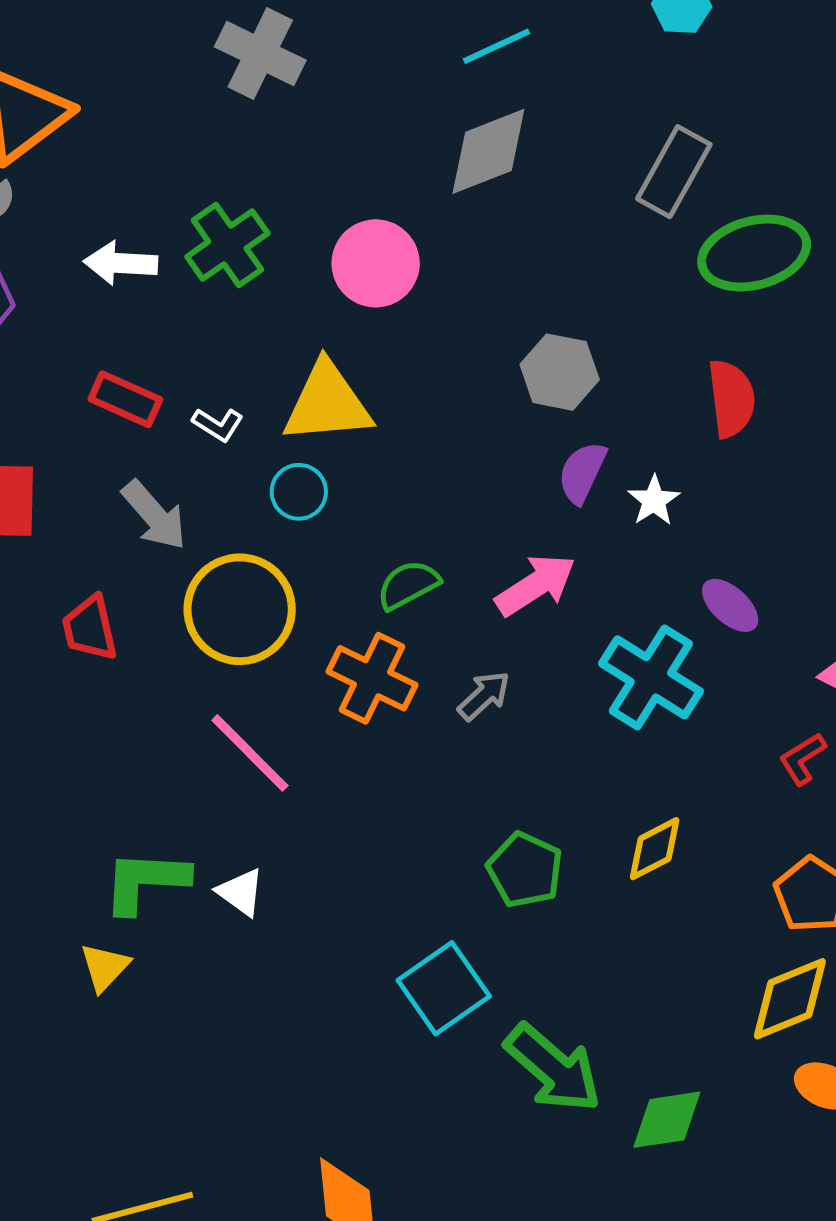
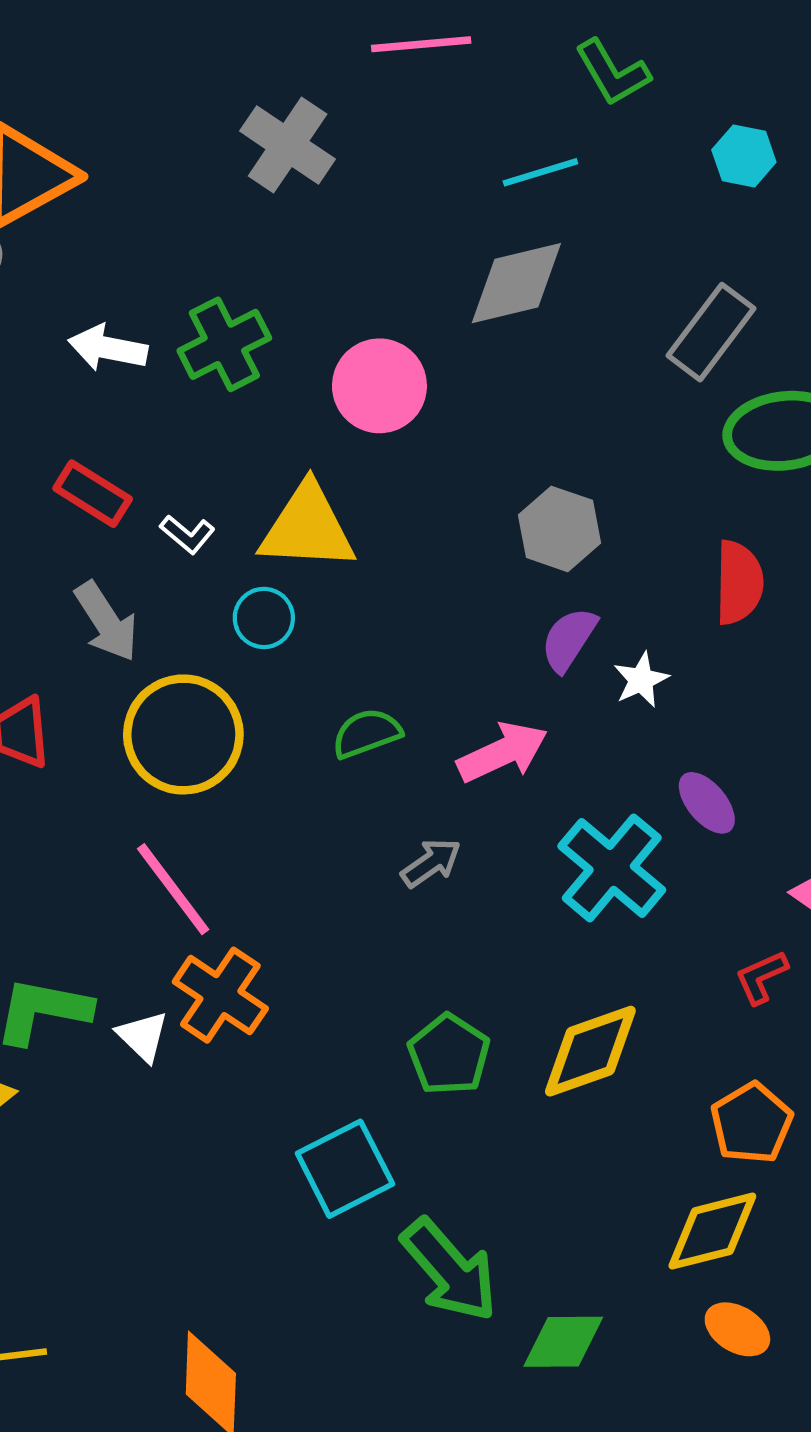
orange cross: (372, 678) -> (220, 995), moved
yellow diamond: (655, 849) -> (590, 1051), size x1.5

